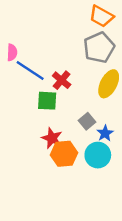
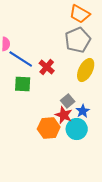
green square: (47, 101) -> (23, 84), moved
red star: (52, 138) -> (64, 115), moved

